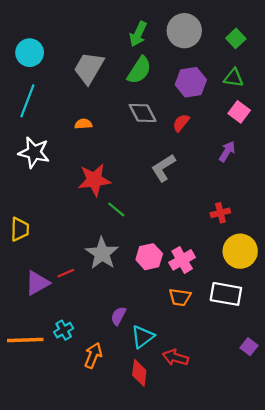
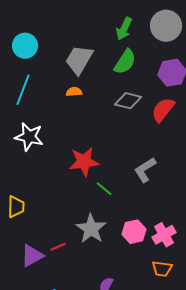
gray diamond: (143, 113) -> (128, 101), turned -48
red semicircle: (181, 123) -> (163, 110), size x1.5
orange semicircle: (83, 124) -> (74, 92), moved
gray L-shape: (163, 168) -> (145, 170), moved

